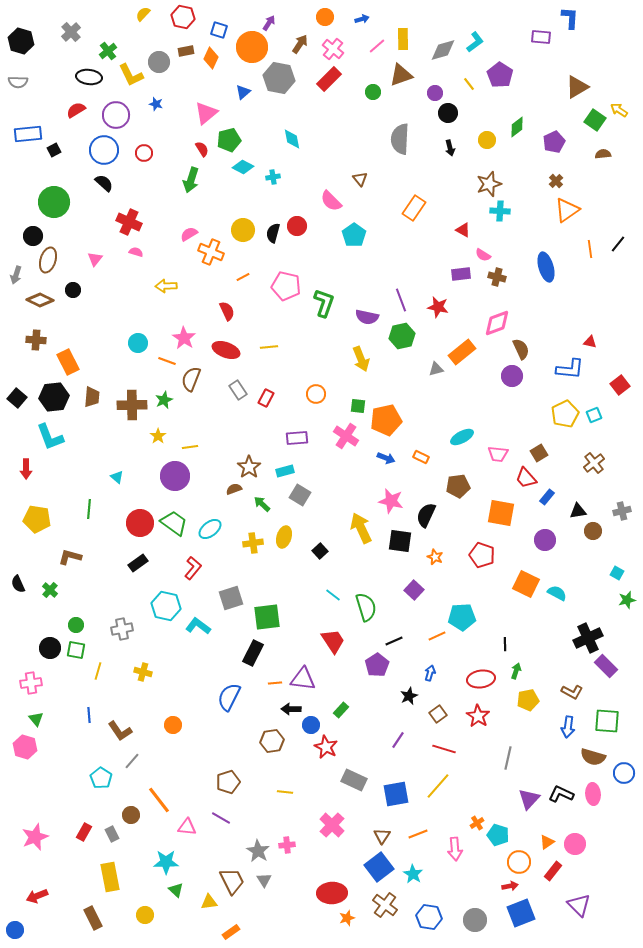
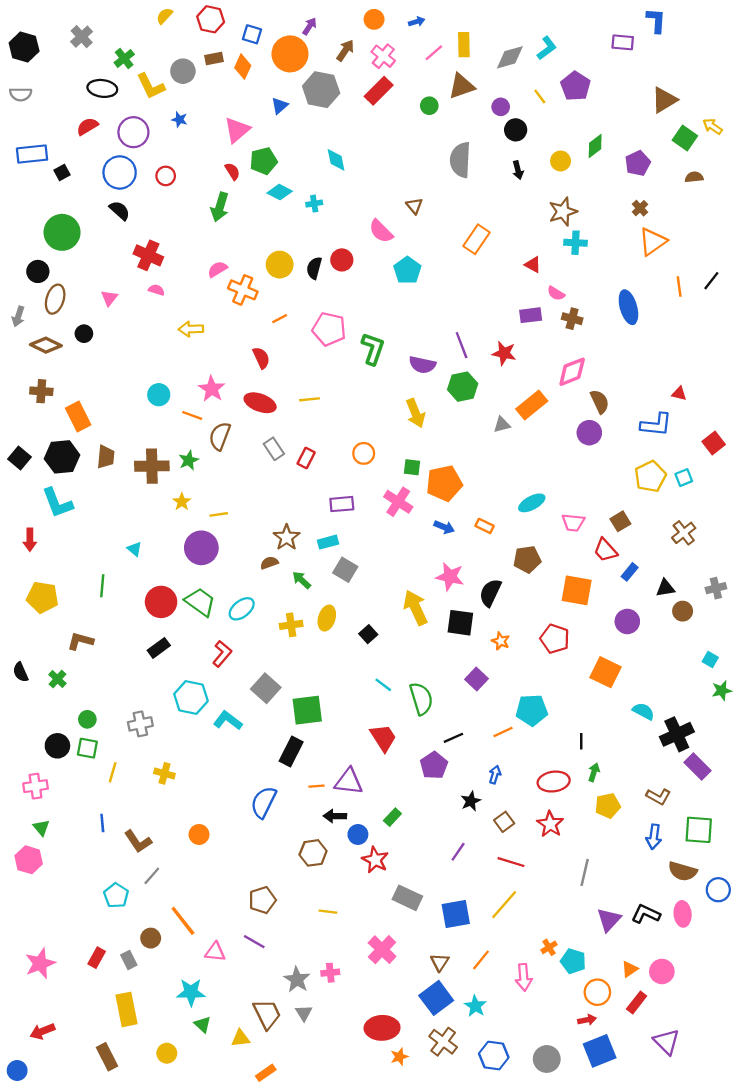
cyan semicircle: (557, 593) -> (643, 711), moved
gray square: (231, 598) -> (266, 688), turned -30
orange line: (418, 834) -> (481, 960), turned -30

